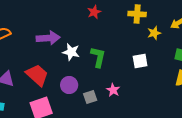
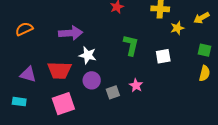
white star: (71, 52) -> (88, 55), moved
green L-shape: (98, 57) -> (131, 45), moved
red trapezoid: (37, 75) -> (59, 70), turned 140

